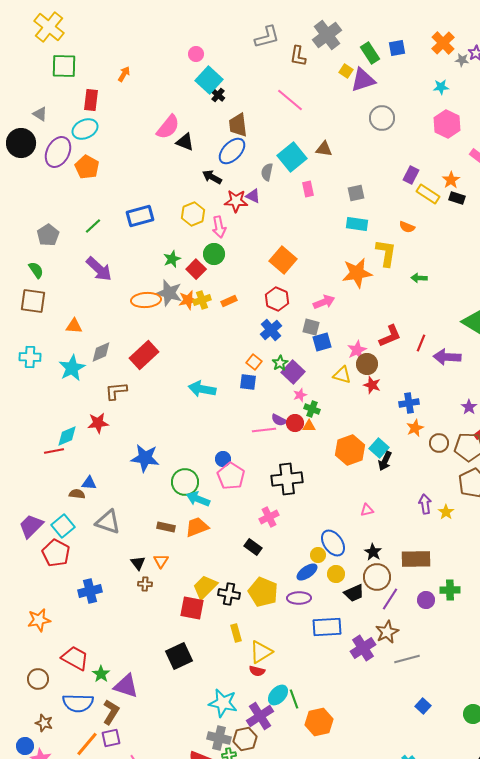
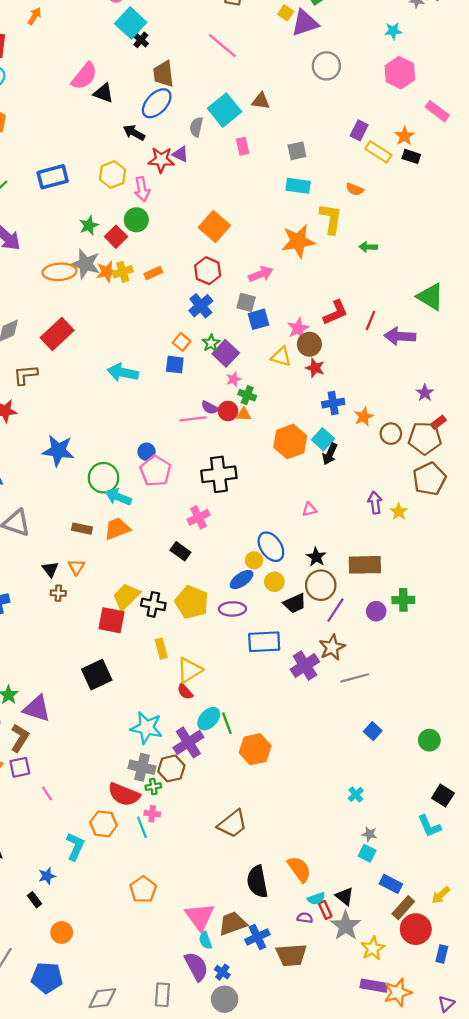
blue cross: (409, 403) -> (333, 403), moved
red semicircle: (257, 671) -> (185, 692), turned 35

